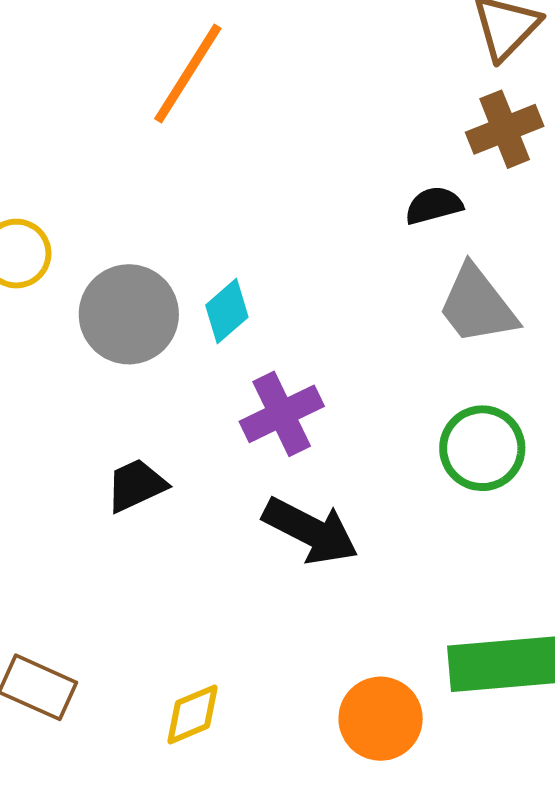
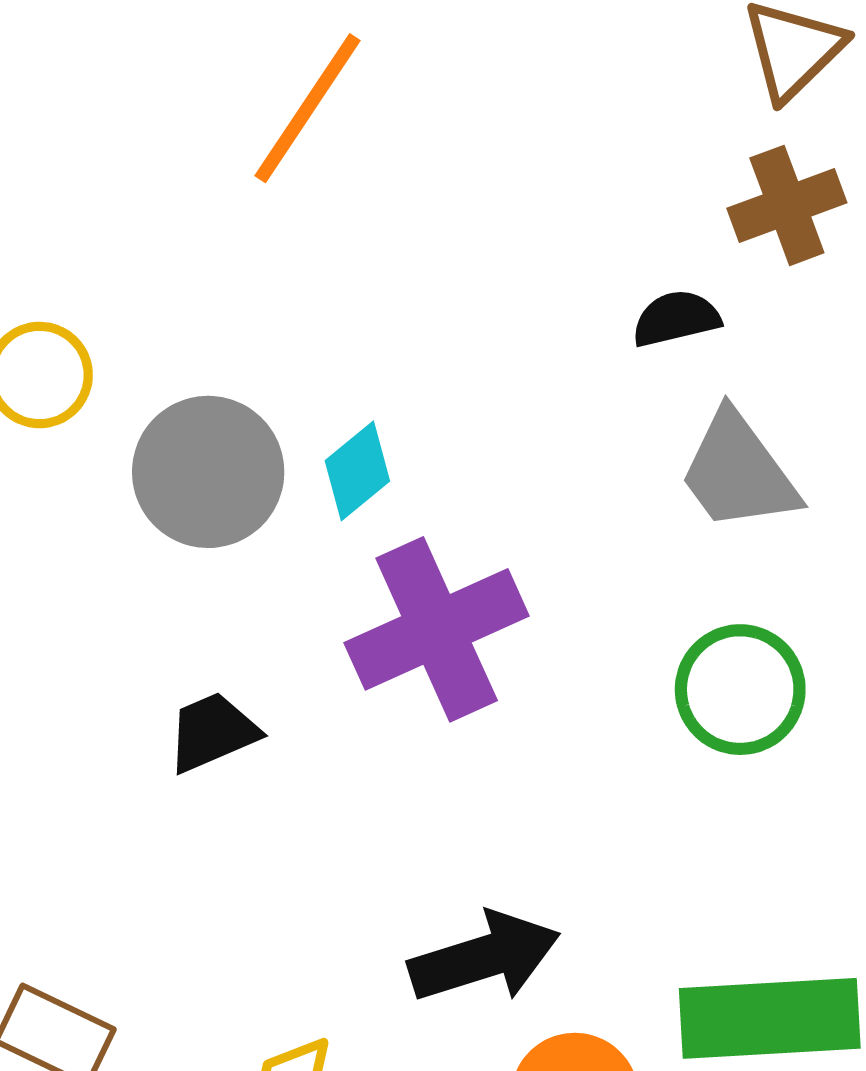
purple cross: (282, 414) -> (437, 629), size x1.4
black arrow: (311, 531) -> (484, 957), moved, turned -46

